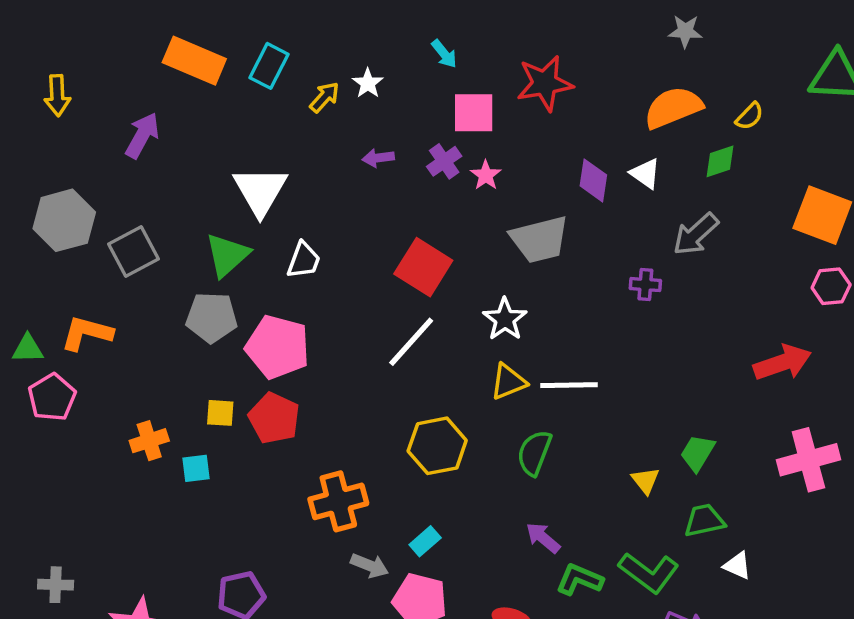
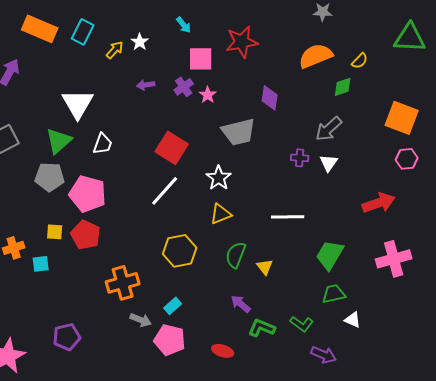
white triangle: (645, 173) -> (329, 163), moved, turned 30
white line: (569, 385) -> (288, 217), moved
green trapezoid: (697, 453) -> (330, 255), size x1.4
yellow triangle: (645, 481) -> (265, 267), moved
green L-shape: (649, 573) -> (302, 324), size x0.7

